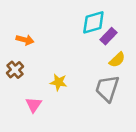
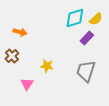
purple rectangle: (108, 36) -> (87, 38), moved
yellow semicircle: (117, 60) -> (96, 19), moved

